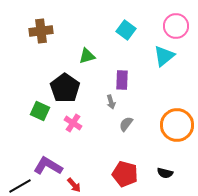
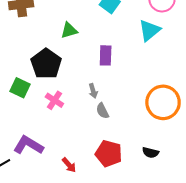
gray arrow: (111, 102) -> (93, 91), moved
gray semicircle: (126, 124) -> (102, 111), moved, turned -63
red arrow: (74, 185) -> (69, 165), moved

